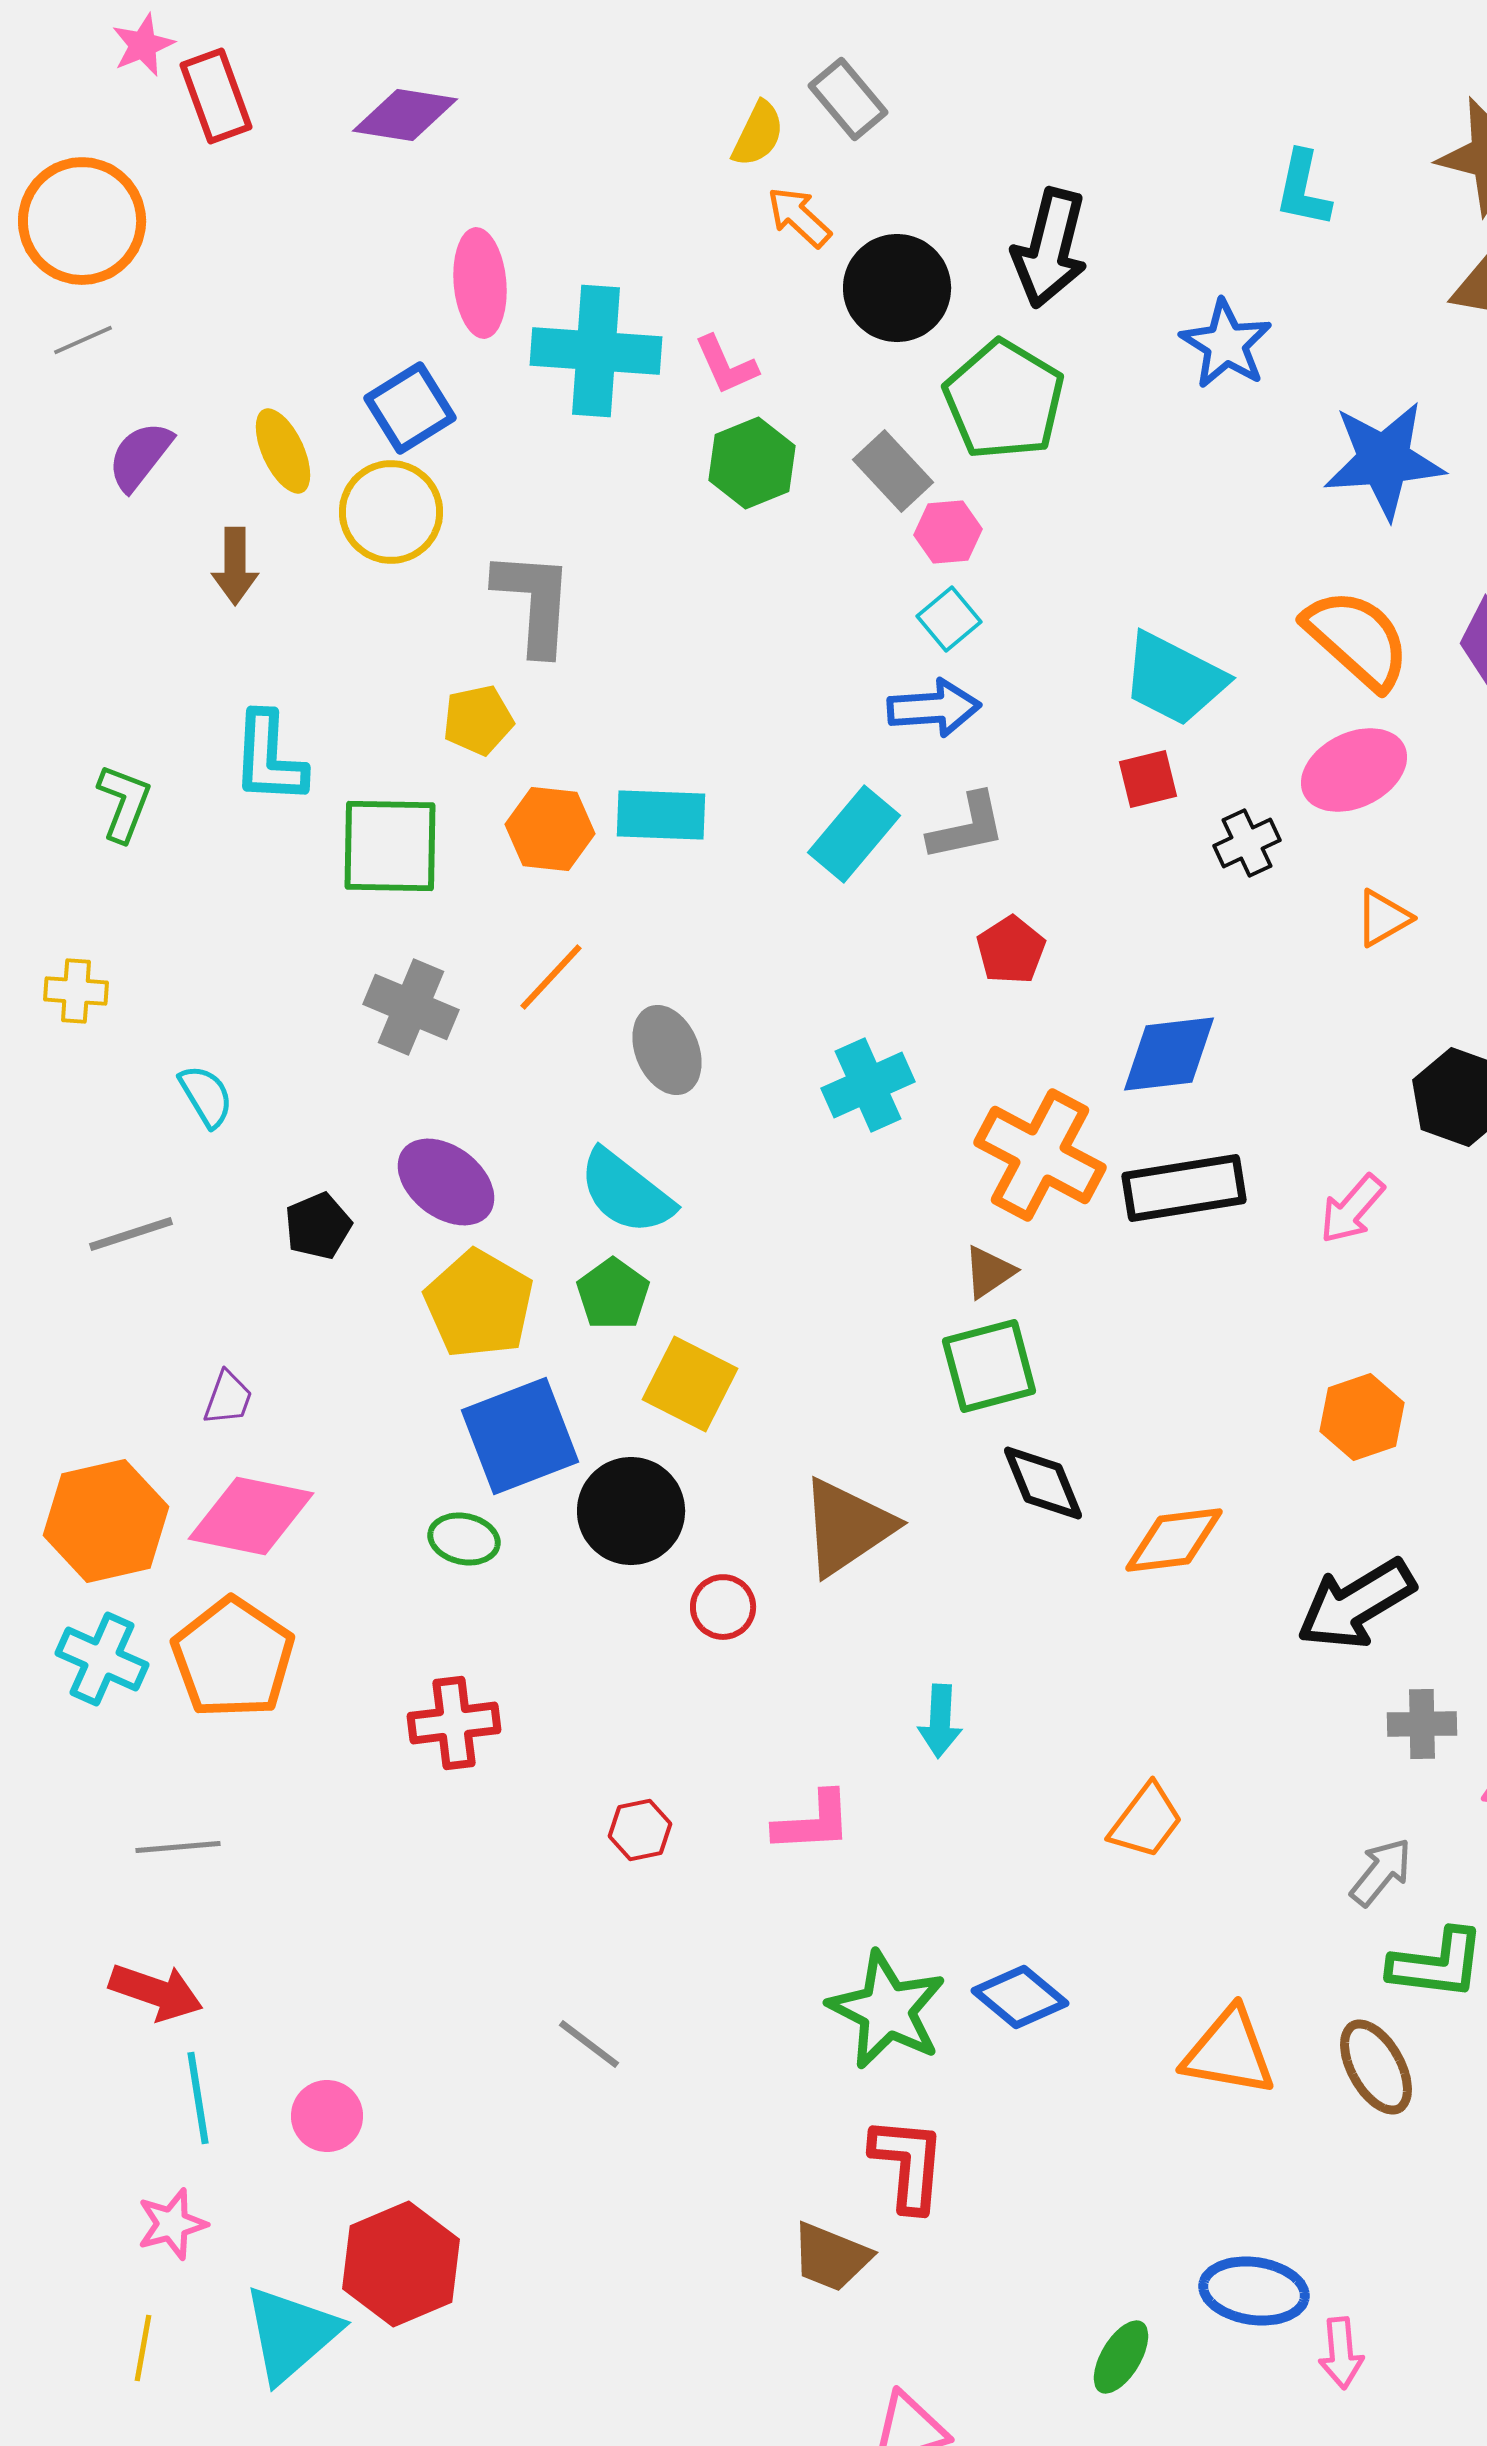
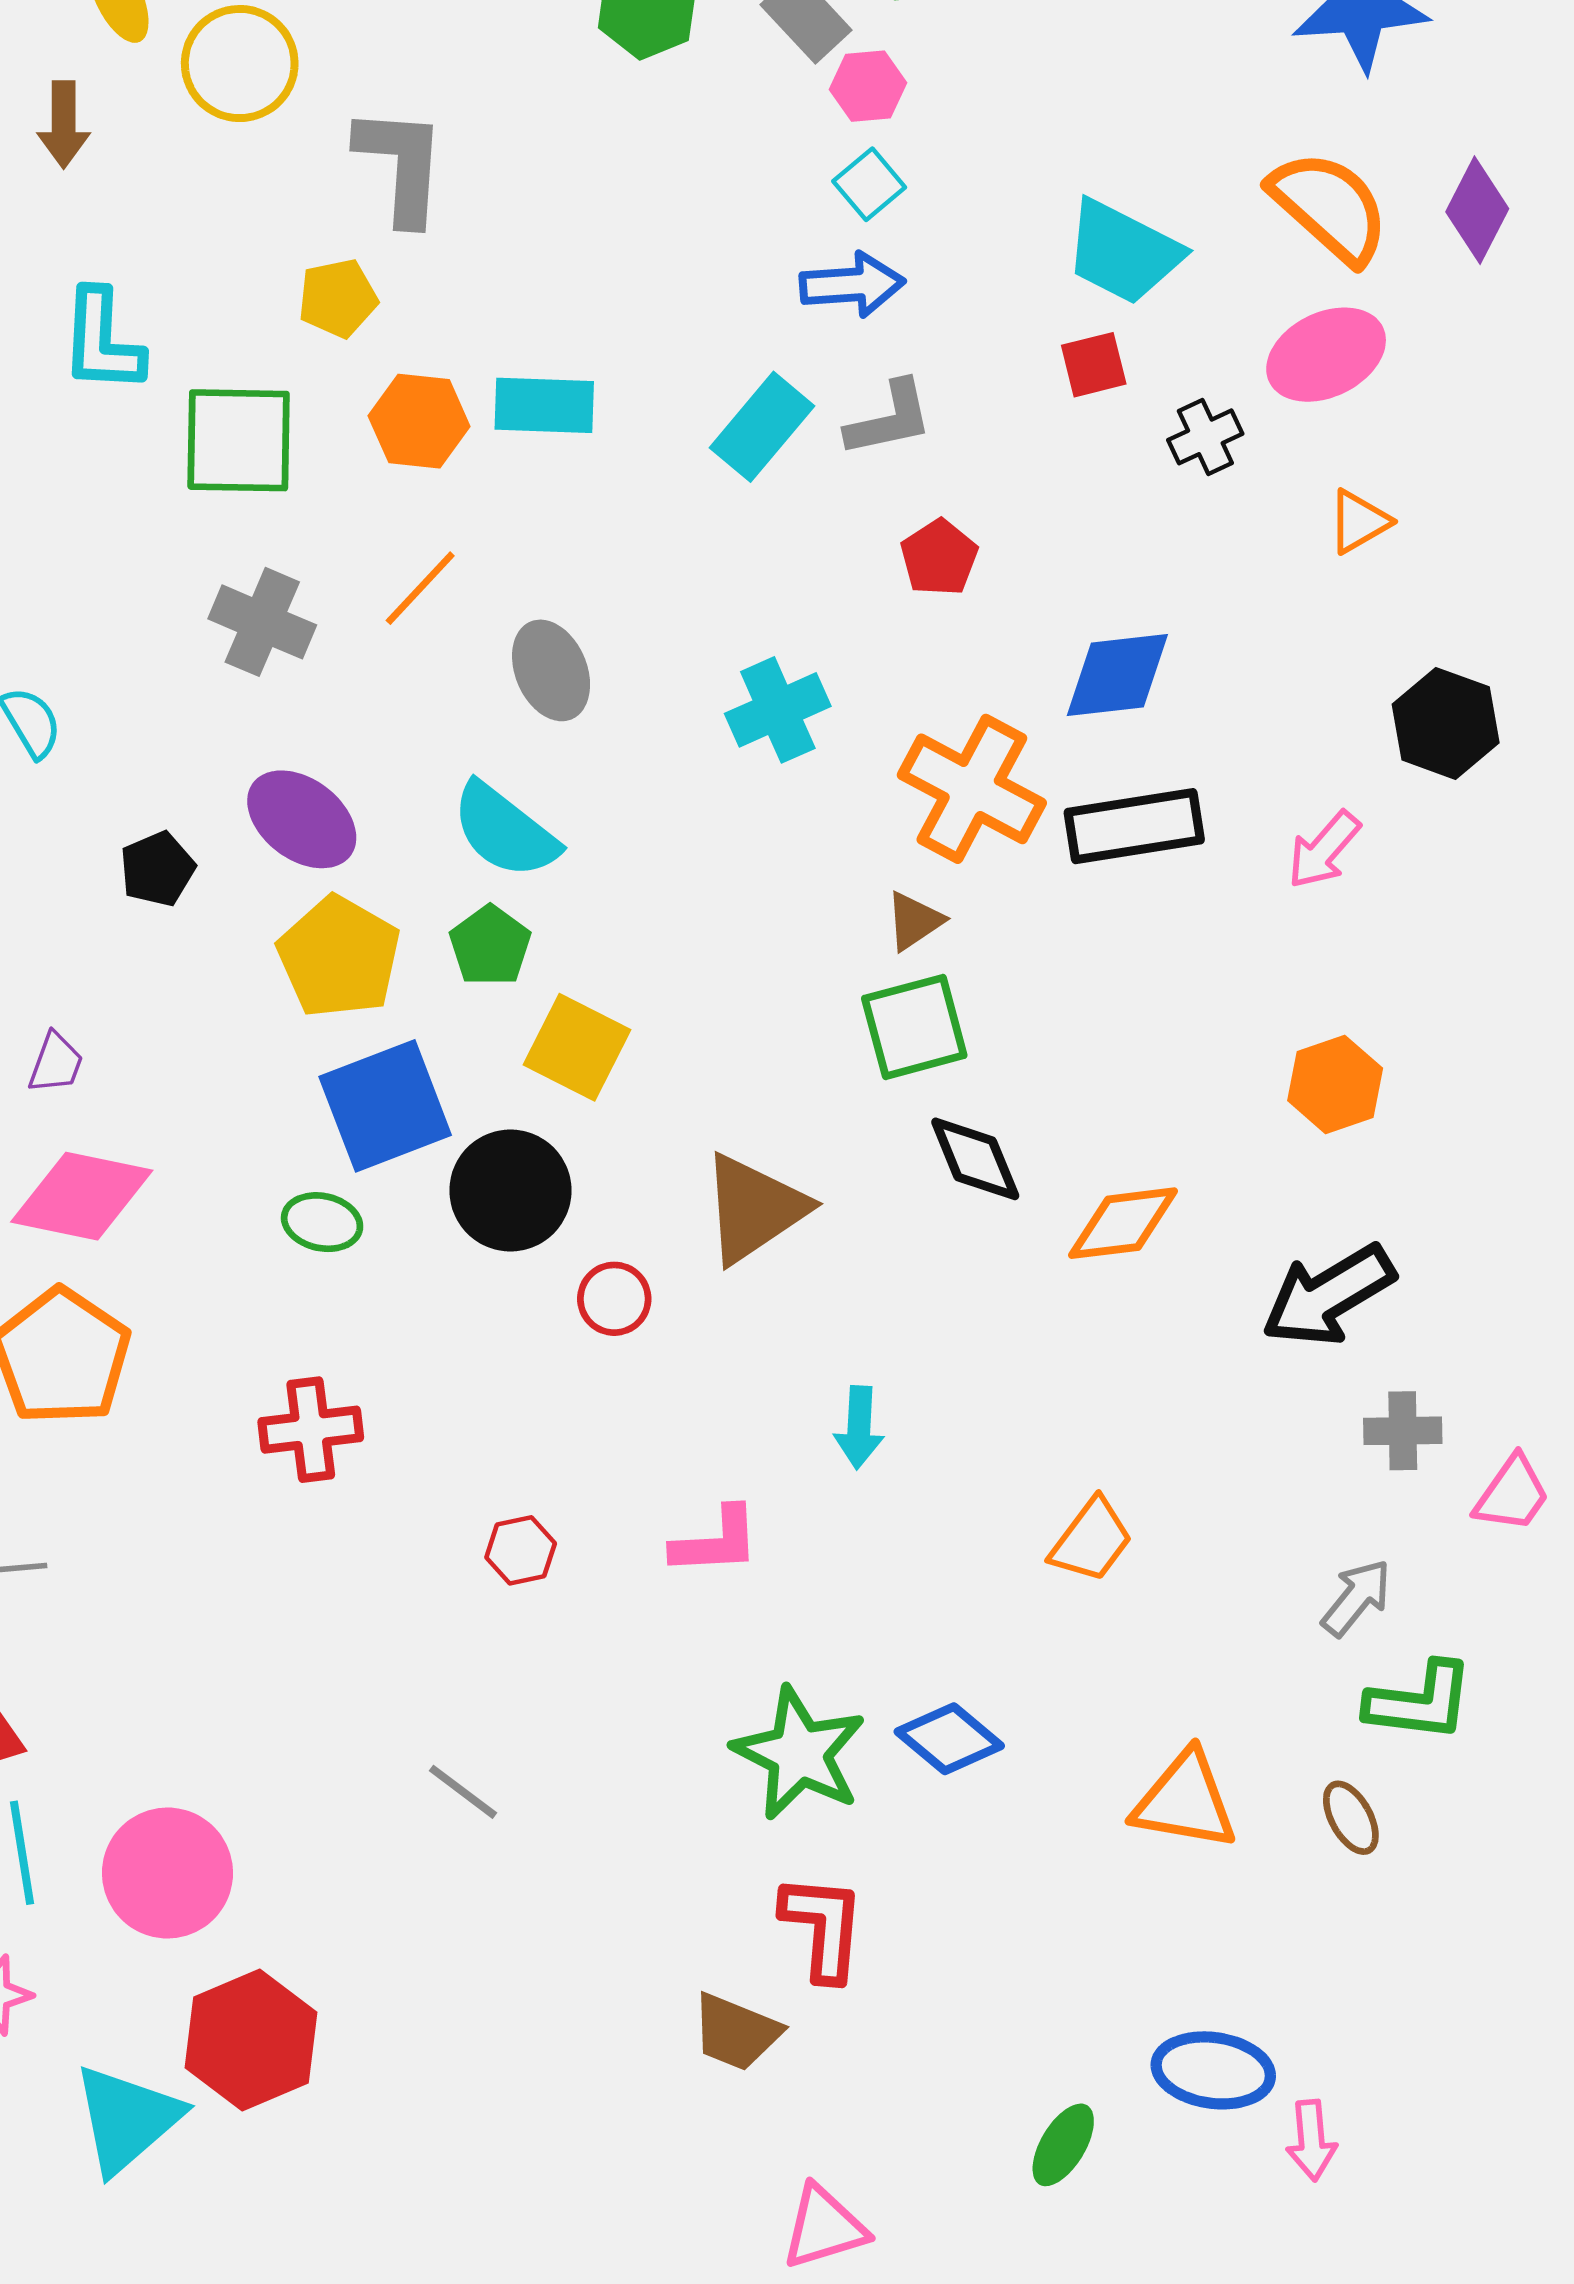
brown ellipse: (1376, 2067) -> (1351, 1818), size x0.7
pink circle: (327, 2116) -> (167, 1873), size x1.6

